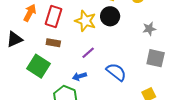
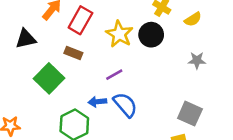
gray square: (156, 58) -> (190, 114), moved
blue semicircle: (116, 72) -> (125, 105), moved

